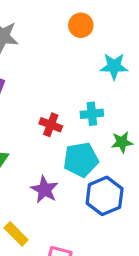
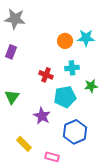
orange circle: (81, 25) -> (65, 41), moved
blue hexagon: (105, 196) -> (75, 132), moved

